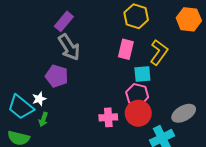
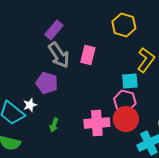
pink rectangle: (126, 49) -> (88, 55), moved
pink cross: (108, 117) -> (97, 123), size x1.4
green arrow: (43, 119) -> (54, 125), moved

